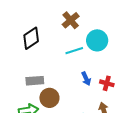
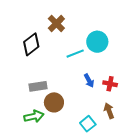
brown cross: (71, 20) -> (56, 23), moved

